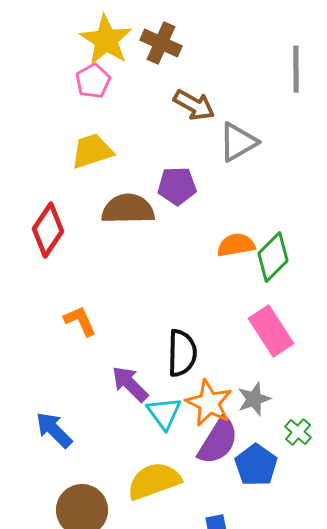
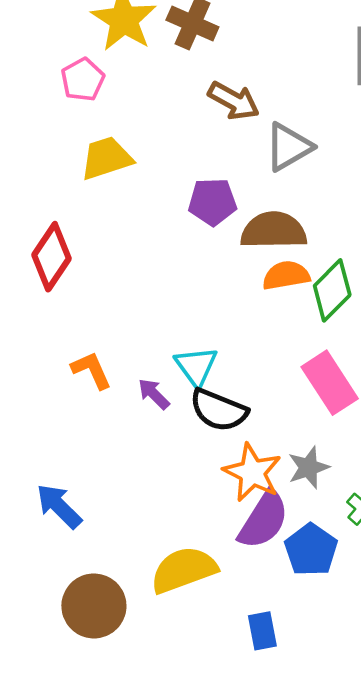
pink pentagon: (93, 81) -> (83, 80), moved
brown semicircle: (128, 209) -> (274, 230), moved
black semicircle: (182, 353) -> (219, 410), turned 111
purple arrow: (130, 384) -> (154, 394), moved, size x0.7
cyan triangle: (164, 413) -> (196, 366), moved

